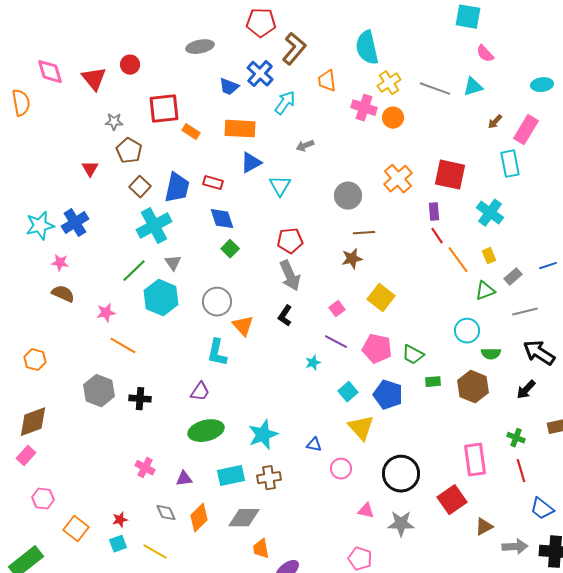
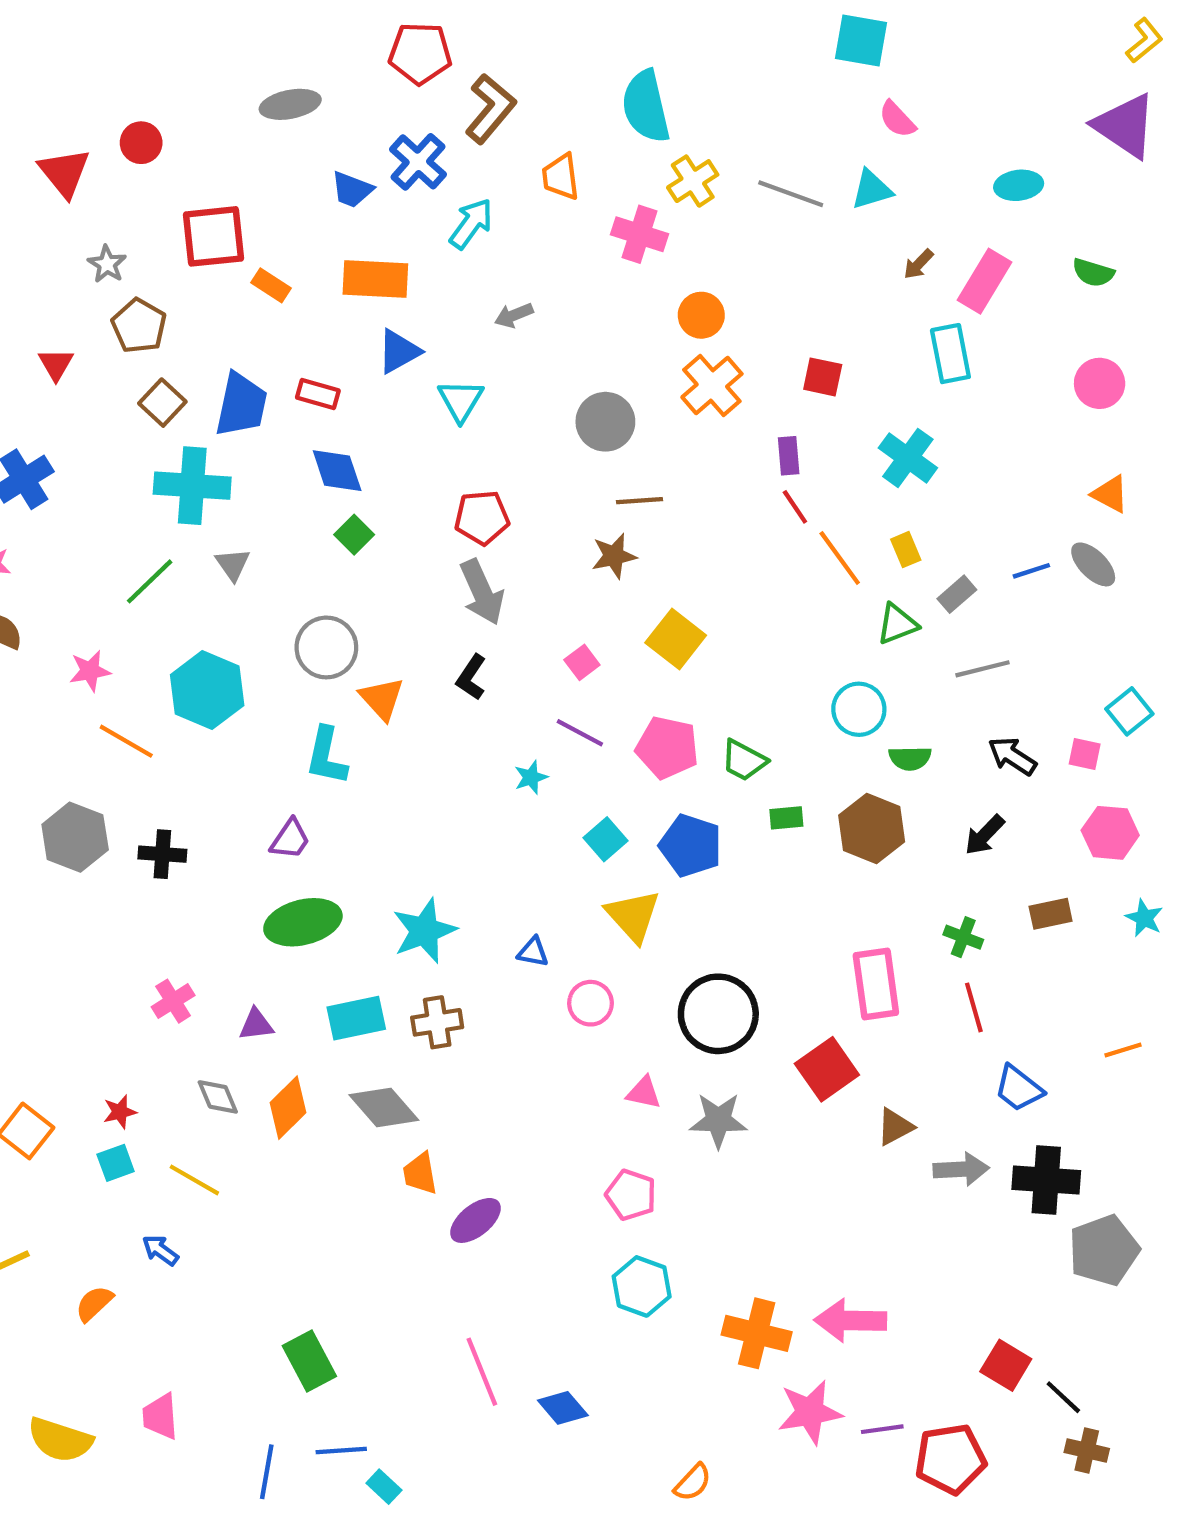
orange circle: (393, 118) -> (701, 315), moved
gray star: (114, 122) -> (107, 264), turned 30
red square: (450, 175) -> (823, 377), size x0.6
cyan cross: (154, 226) -> (192, 486), turned 32
cyan hexagon: (161, 298) -> (207, 690), moved
black arrow: (539, 353) -> (1012, 756), size x0.7
pink cross: (145, 468) -> (173, 1001), turned 30
gray diamond: (244, 518) -> (384, 1108), turned 48

